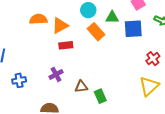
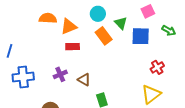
green triangle: (112, 17) -> (121, 23), turned 40
blue cross: (19, 80) -> (23, 77), size x1.5
brown triangle: (81, 87) -> (84, 80), moved, turned 32

